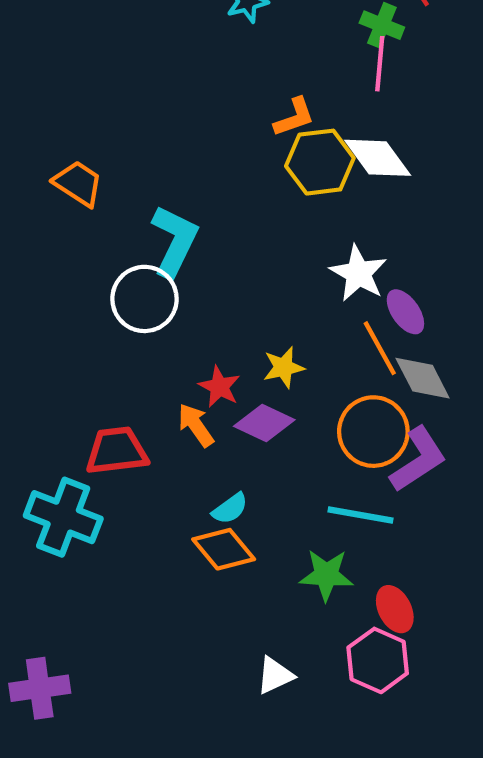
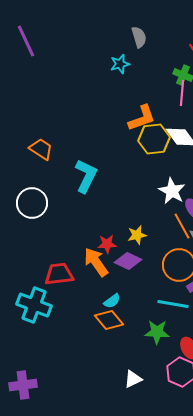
orange L-shape: (294, 117) -> (142, 118), size x1.4
white circle: (144, 299) -> (32, 203), moved
red star: (219, 387) -> (107, 244), turned -30
orange arrow: (196, 425) -> (96, 262), size x1.4

